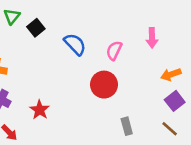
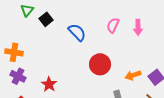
pink semicircle: (114, 50) -> (113, 25), moved
orange arrow: (171, 74) -> (133, 75), moved

